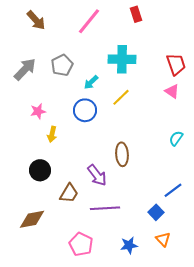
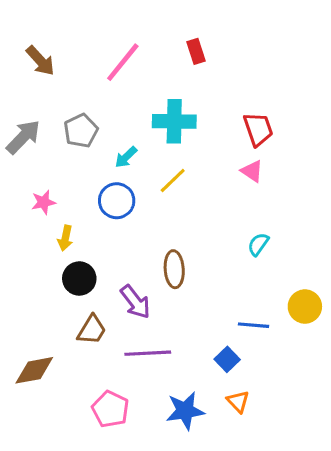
black circle: (40, 170) -> (79, 279), moved
blue line: (173, 190) -> (254, 325), turned 42
blue star: (129, 245) -> (185, 411), size x1.4

